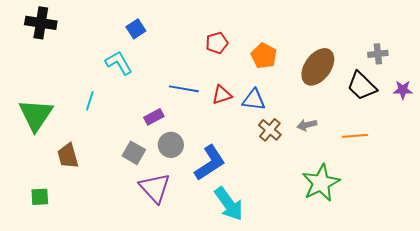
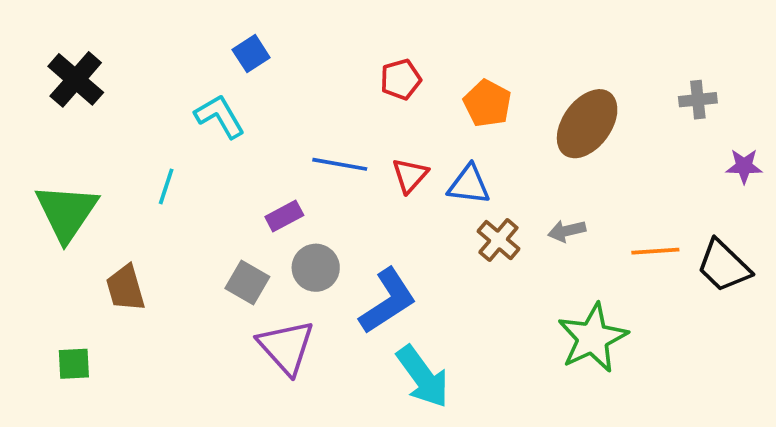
black cross: (41, 23) -> (76, 79), moved, turned 32
black trapezoid: (362, 86) -> (724, 266), moved
red triangle: (222, 95) -> (410, 175), turned -30

